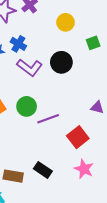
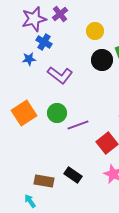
blue cross: (18, 44) -> (44, 42), moved
black circle: (61, 62) -> (102, 60), moved

